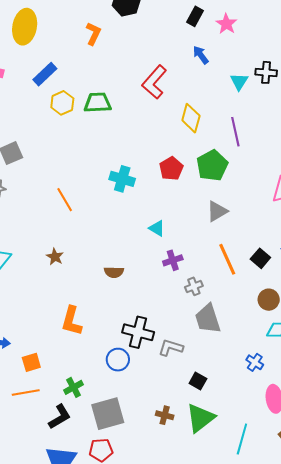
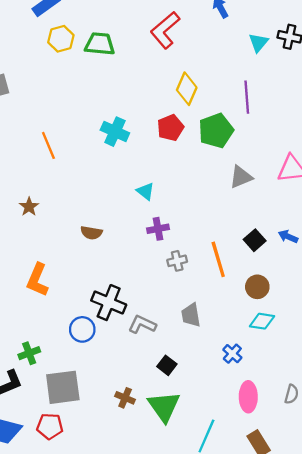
yellow diamond: (191, 118) -> (187, 89), moved
gray triangle: (217, 211) -> (241, 177), moved
orange line: (227, 259) -> (218, 259), moved
gray trapezoid: (208, 319) -> (191, 315), moved, size x0.7
green triangle: (200, 418) -> (164, 406), turned -36

